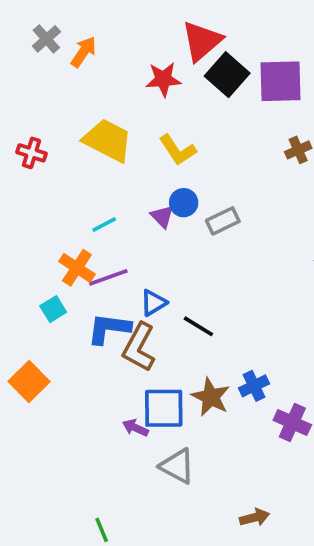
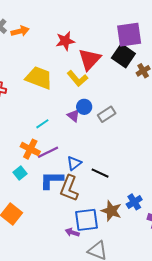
red triangle: (202, 41) -> (90, 59), moved
orange arrow: (84, 52) -> (20, 31), turned 48
black square: (227, 75) -> (123, 56), moved

